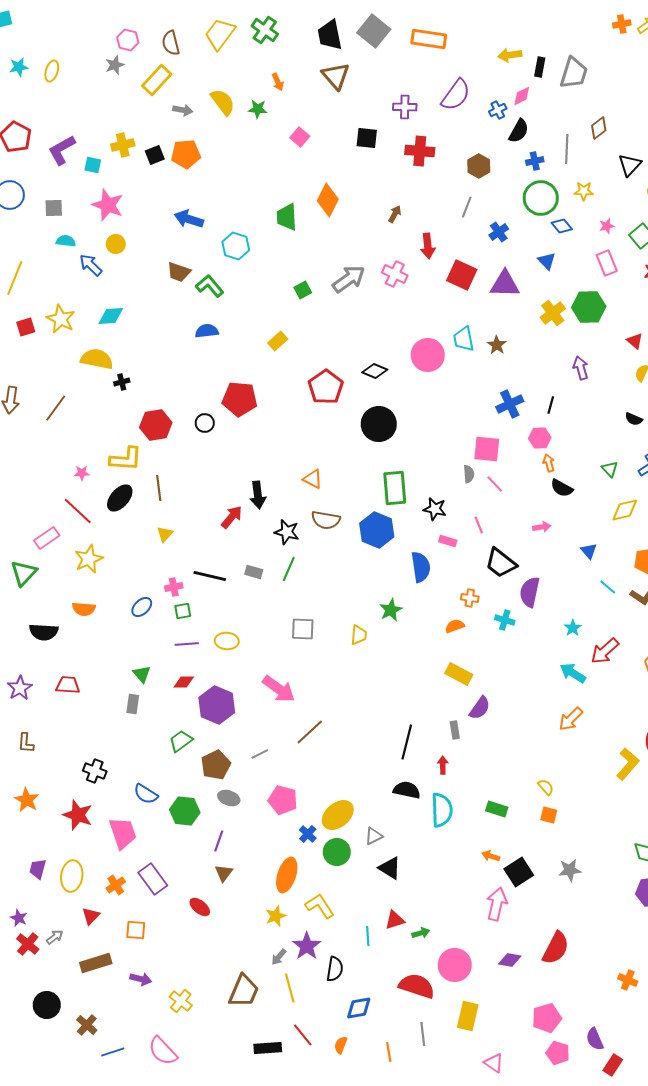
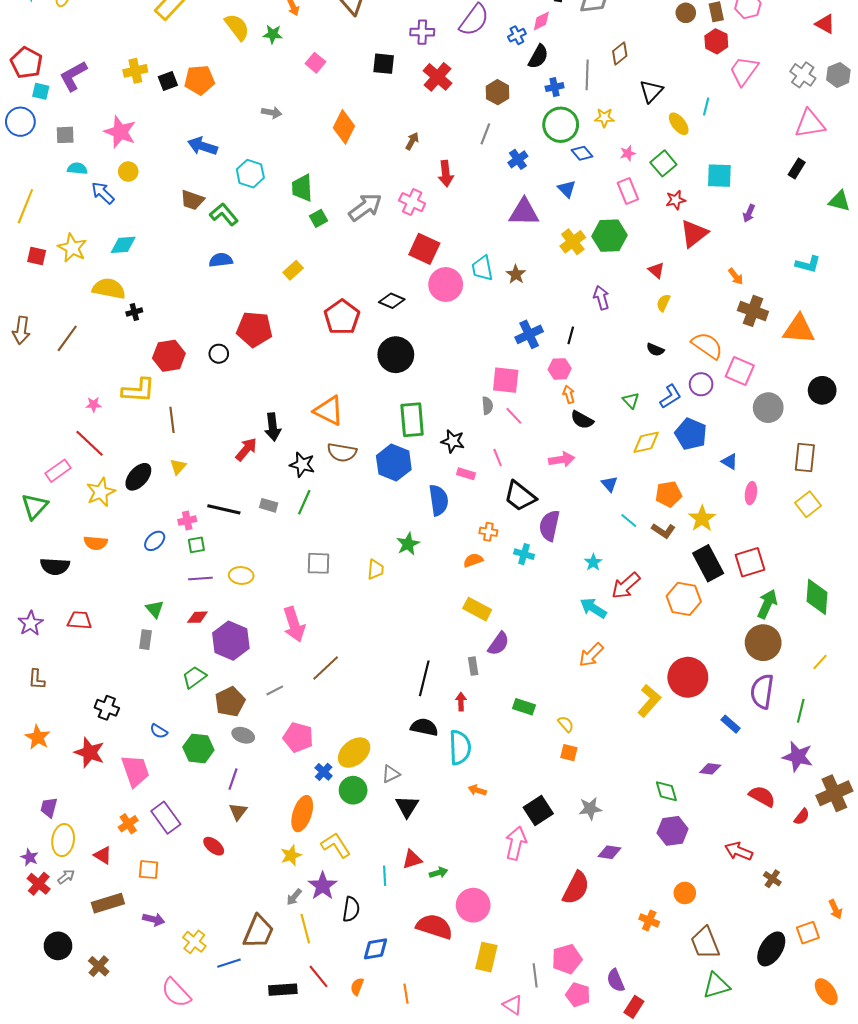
gray arrow: (183, 110) -> (272, 113), moved
red cross: (420, 151) -> (438, 77), turned 36
cyan square: (93, 165) -> (41, 91), moved
green trapezoid: (287, 217) -> (302, 188), moved
red square: (462, 275) -> (424, 249), moved
red square: (26, 327) -> (37, 256), turned 30
orange triangle: (313, 479) -> (329, 411), size x1.5
black ellipse: (120, 498) -> (138, 477), moved
pink arrow: (542, 527) -> (562, 460), size x1.4
pink arrow: (279, 689) -> (294, 624), turned 36
blue semicircle: (146, 794) -> (159, 731), size x0.7
green rectangle: (497, 809) -> (524, 707), moved
orange arrow: (491, 856) -> (477, 790), moved
black triangle: (390, 868) -> (407, 806), turned 30
yellow ellipse: (72, 876) -> (63, 840), moved
red triangle: (91, 916) -> (103, 855), turned -42
purple diamond: (510, 960) -> (609, 852), moved
gray line: (423, 1034) -> (535, 975), moved
blue line: (113, 1052) -> (229, 963), moved

